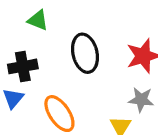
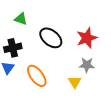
black ellipse: (85, 53) -> (51, 38), turned -35

